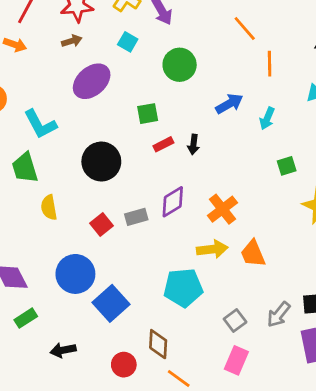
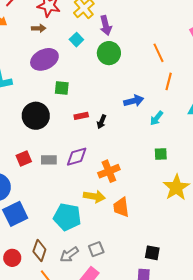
green circle: (180, 65) -> (109, 53), moved
green square: (148, 114) -> (62, 88), moved
gray arrow: (279, 314) -> (69, 255), moved

